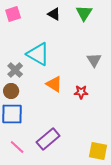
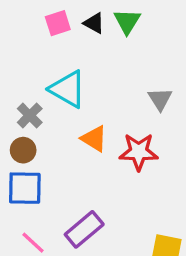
green triangle: (84, 13) -> (127, 21), moved
pink square: (13, 14) -> (58, 23), moved
red star: (81, 92) -> (139, 152), size x1.6

